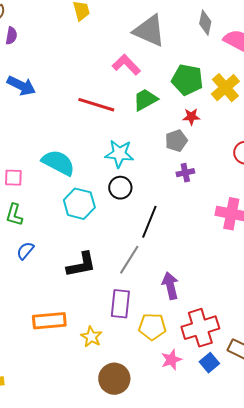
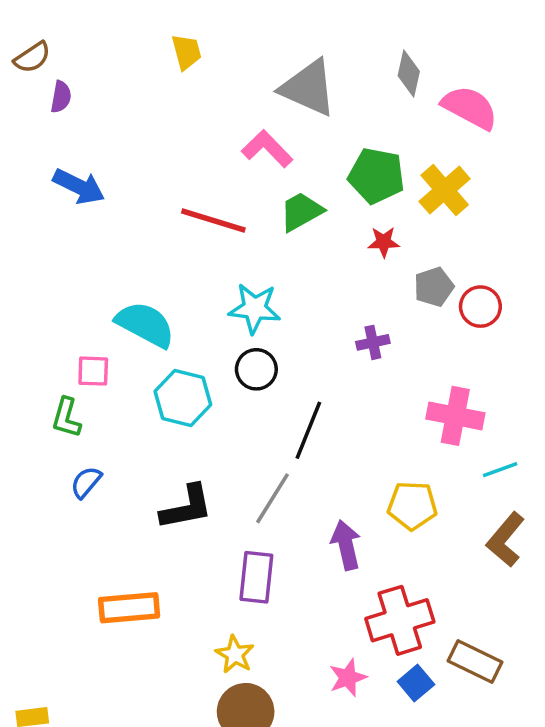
gray pentagon: (176, 141) -> (434, 287), moved
pink square: (13, 178) -> (93, 371), moved
yellow pentagon: (152, 327) -> (412, 506), moved
yellow star: (91, 337) -> (235, 654), moved

